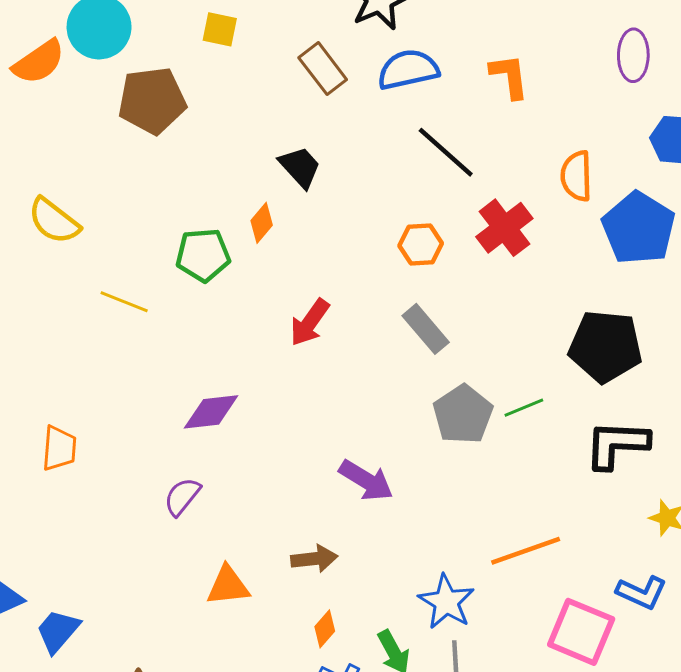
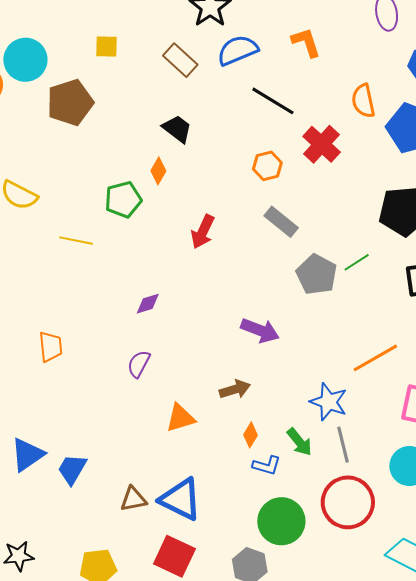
purple diamond: (211, 412) -> (148, 304), size x0.7

